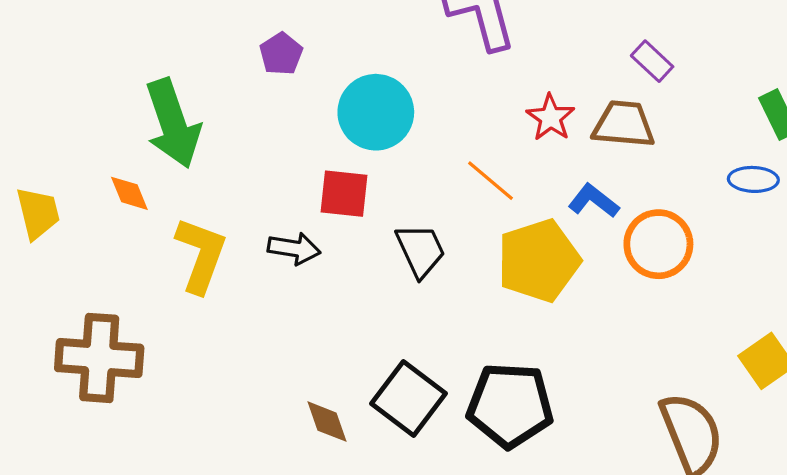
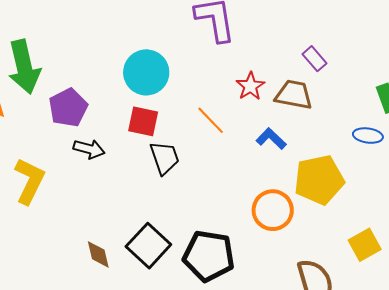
purple pentagon: (281, 54) -> (68, 108), moved, size x1.5
red square: (344, 194) -> (143, 121), moved
orange circle: (658, 244) -> (273, 210), moved
yellow L-shape: (201, 255) -> (29, 181), moved
yellow pentagon: (539, 261) -> (319, 180), moved

